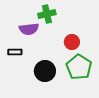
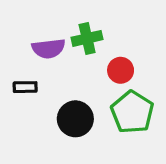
green cross: (47, 14) -> (87, 38), moved

